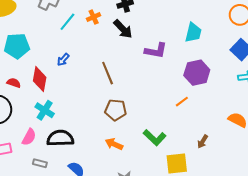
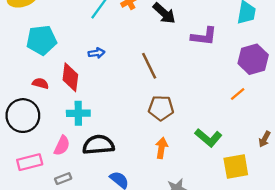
blue arrow: (63, 60) -> (96, 53), turned -136
cyan cross: (45, 110) -> (78, 113), turned -30
orange arrow: (114, 144) -> (161, 148), turned 78
gray rectangle: (40, 163) -> (63, 179), moved, turned -32

